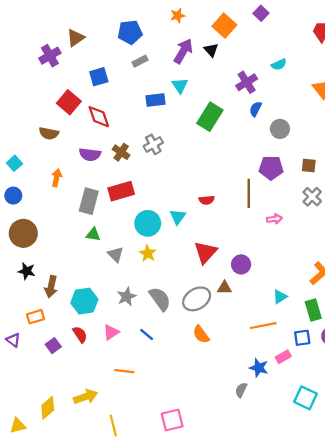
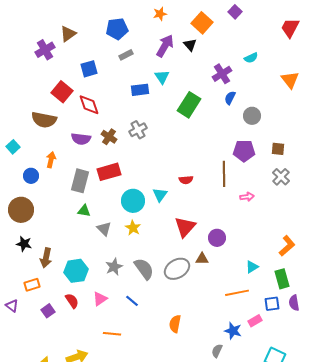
brown semicircle: (49, 133) -> (44, 120), size x1.4
blue circle: (13, 196) -> (31, 176), moved
orange semicircle: (201, 334) -> (175, 324), moved, turned 48

